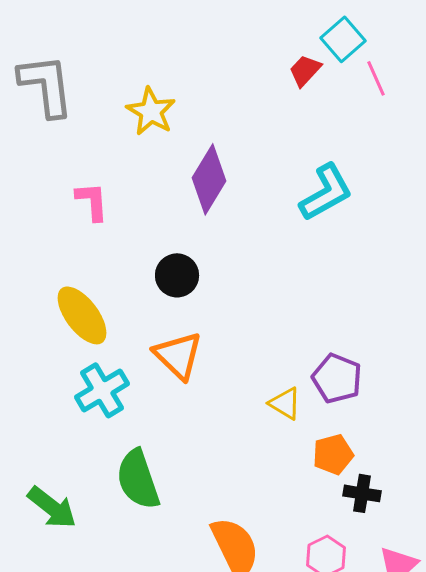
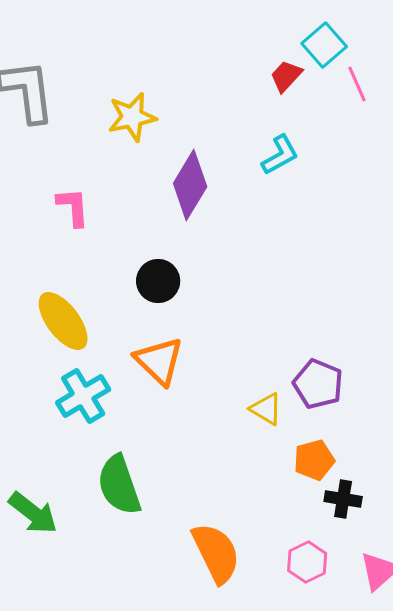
yellow star: (151, 111) -> (132, 117), turned 30
cyan L-shape: (326, 192) -> (280, 155), moved, size x0.7

